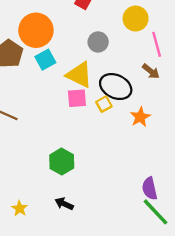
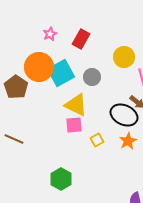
cyan square: (45, 60) -> (61, 73), moved, size x1.5
black ellipse: (116, 87) -> (124, 115), moved
yellow square: (104, 104) -> (97, 140), moved

